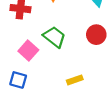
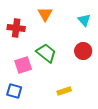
pink square: (28, 50) -> (23, 65), turned 30

